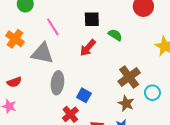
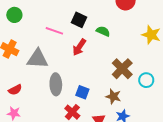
black square: (92, 19) -> (79, 20), turned 35
pink line: (53, 27) -> (54, 31), moved, turned -30
brown star: (126, 103) -> (113, 96), moved

